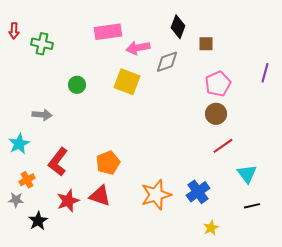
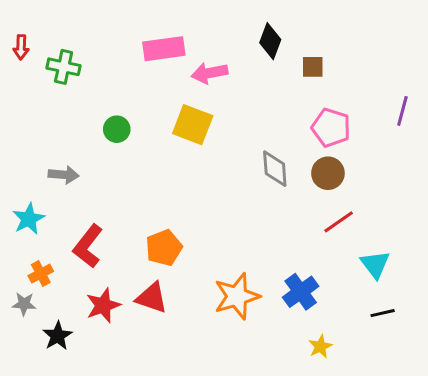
gray diamond: (167, 62) -> (275, 169), moved, turned -75
pink pentagon: (218, 84) -> (331, 128), turned -30

